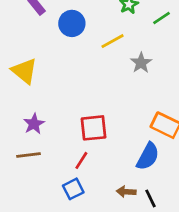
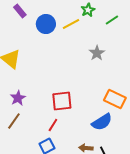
yellow line: (113, 41) -> (71, 24), moved
brown line: (28, 155) -> (14, 121), turned -48
blue semicircle: (148, 156) -> (102, 122), turned 30

